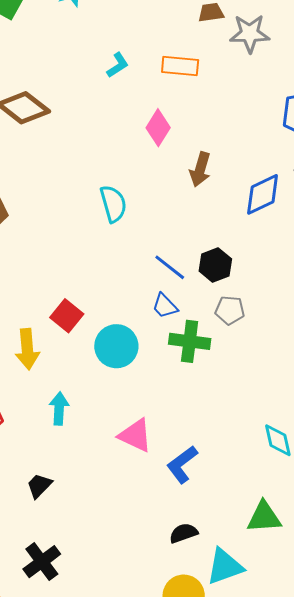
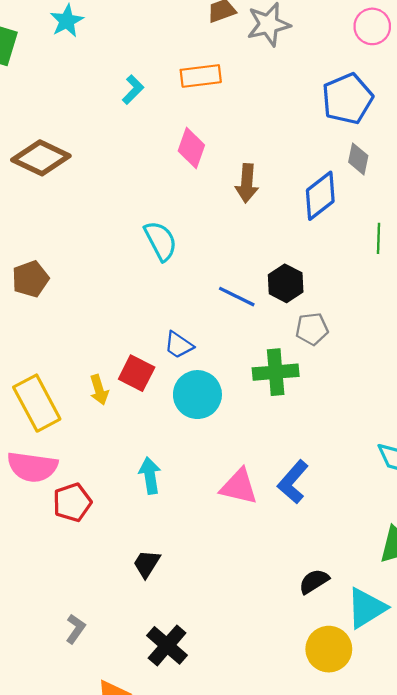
blue trapezoid: (165, 306) -> (179, 345), moved
yellow arrow: (27, 349) -> (99, 390), moved, size x0.7
blue L-shape: (182, 464) -> (293, 482), moved

